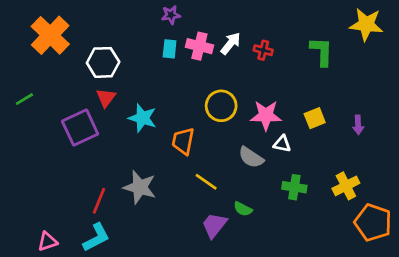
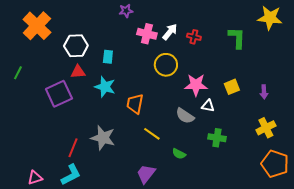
cyan rectangle: (170, 49) -> (108, 57), moved
red triangle: (106, 98) -> (78, 72), turned 49
green line: (24, 99) -> (18, 73), turned -32
yellow circle: (221, 106) -> (166, 65), moved
yellow cross: (346, 186) -> (266, 128), moved
purple trapezoid: (214, 225) -> (146, 174), moved

